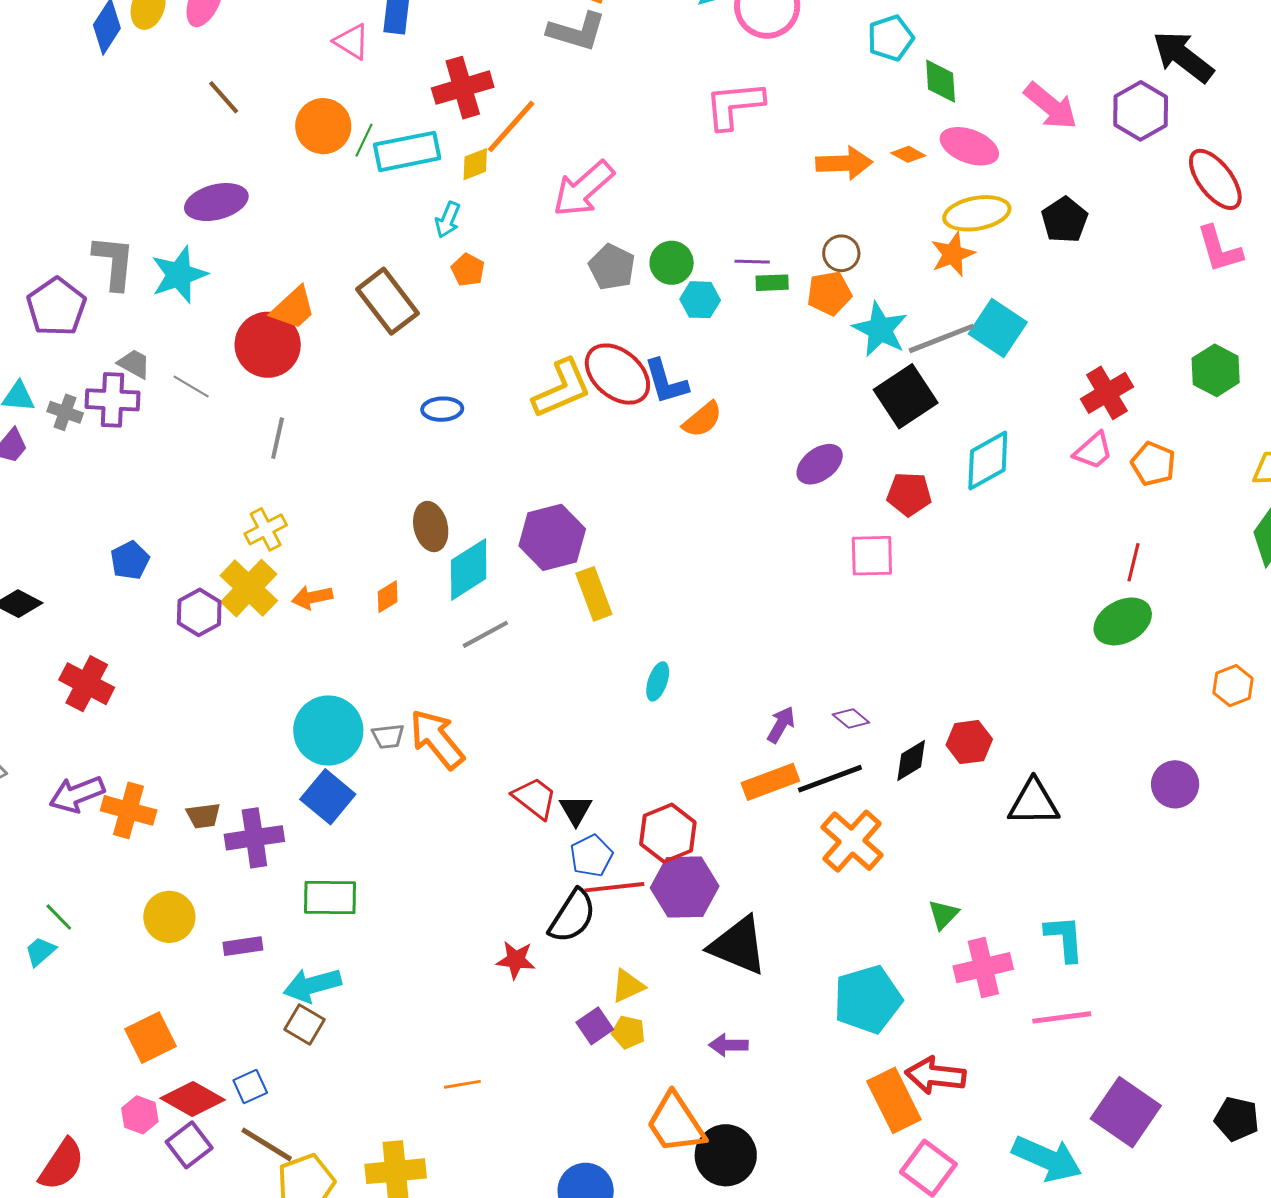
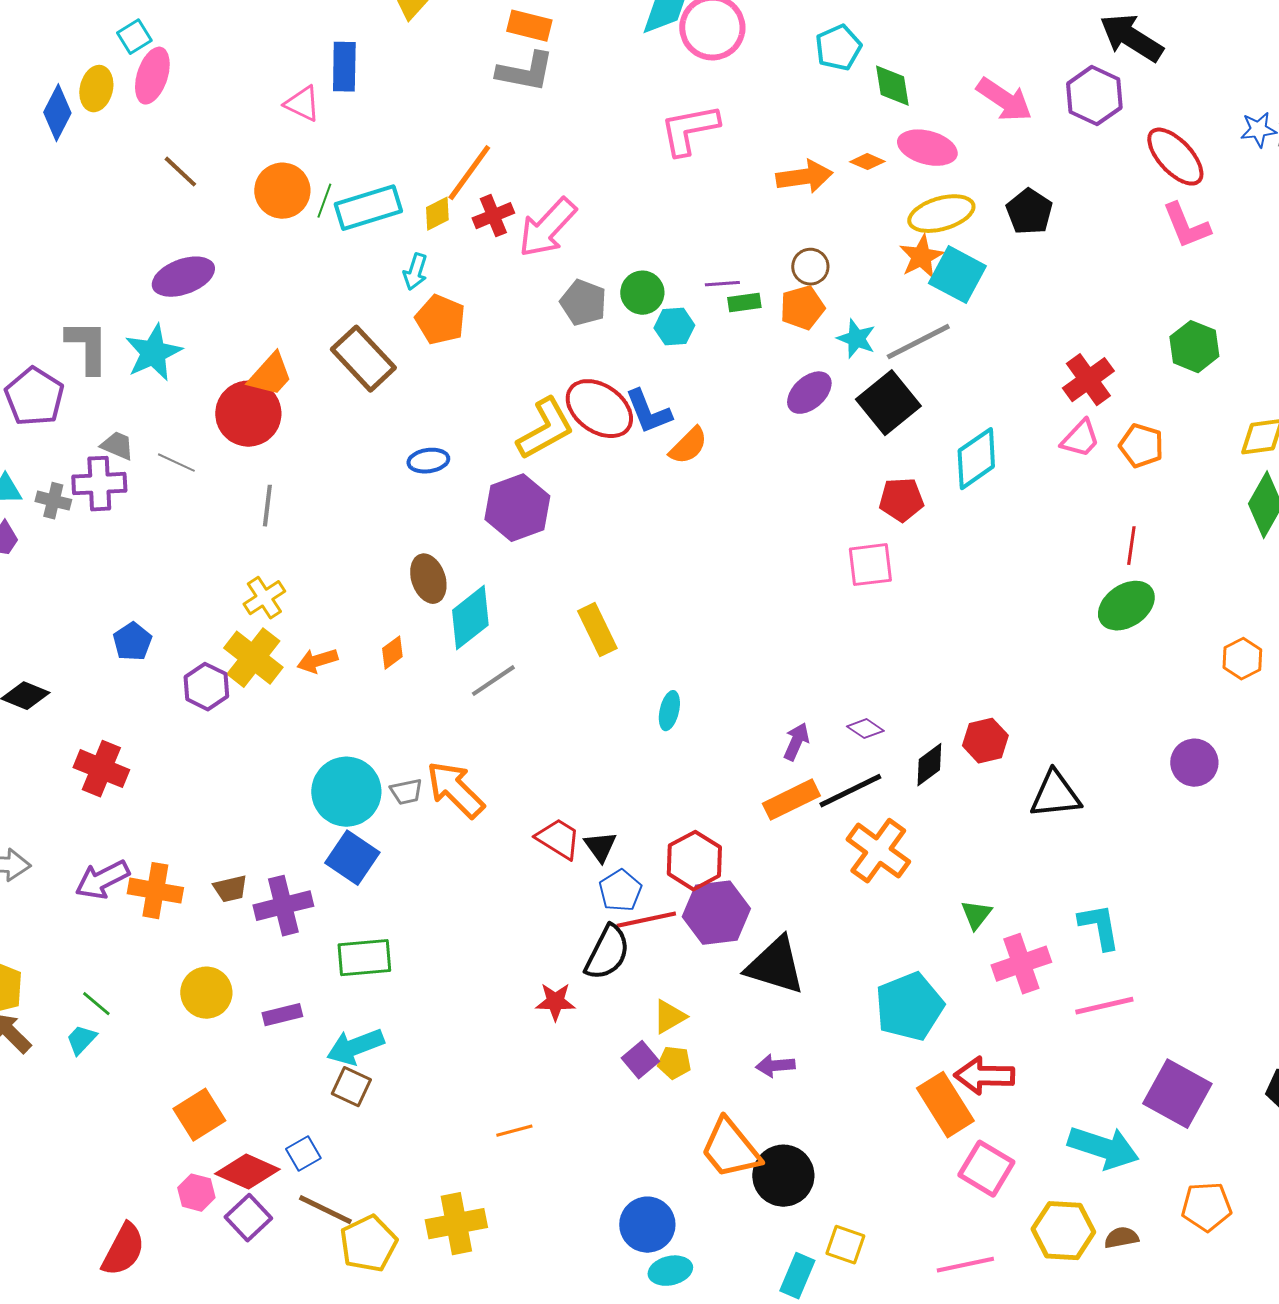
red cross: (463, 88) -> (493, 216), moved, size x0.7
orange pentagon: (468, 270) -> (440, 320), size x1.5
cyan square: (998, 328) -> (957, 275), moved
cyan star: (880, 329) -> (856, 339), size x0.7
purple ellipse: (820, 464) -> (809, 393), moved
purple hexagon: (552, 537) -> (517, 508), moved

